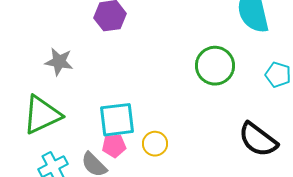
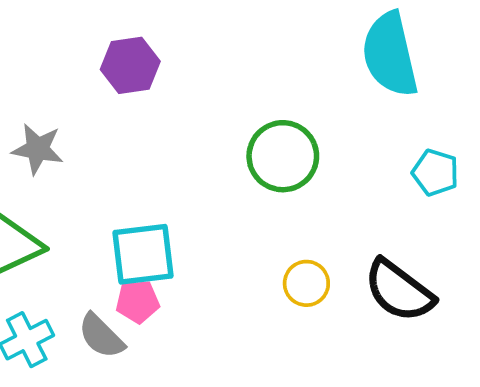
green circle: (215, 66) -> (283, 156), moved
yellow circle: (155, 144) -> (306, 283), moved

